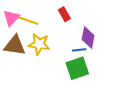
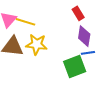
red rectangle: (64, 14) -> (78, 13), moved
blue line: (79, 50) -> (88, 53), moved

